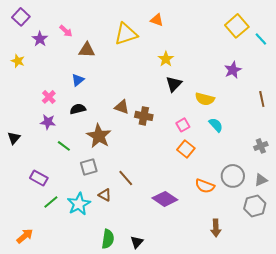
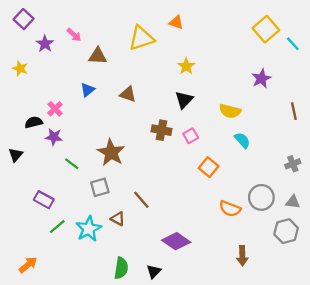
black triangle: (174, 84) -> (184, 100), moved
brown triangle: (122, 107) -> (128, 94), moved
black semicircle: (78, 109) -> (34, 122), moved
pink square: (183, 125) -> (191, 136), moved
gray triangle: (261, 180) -> (293, 202), turned 32
purple diamond: (165, 199) -> (176, 241), moved

